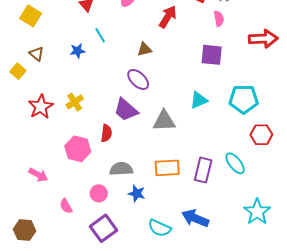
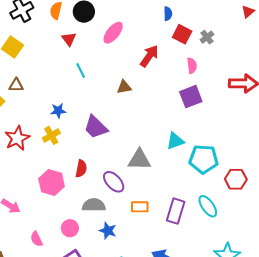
pink semicircle: (219, 19) -> (192, 66), moved
blue star: (77, 51) -> (58, 111), moved
brown triangle: (37, 54) -> (16, 85), turned -42
purple square: (212, 55) -> (191, 97), turned -30
purple ellipse: (138, 79) -> (114, 182), moved
cyan pentagon: (244, 99) -> (204, 159), moved
purple trapezoid: (126, 110) -> (96, 127), moved
orange rectangle: (167, 168) -> (140, 207), size x0.7

